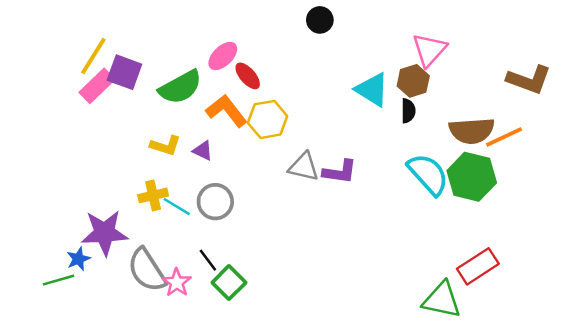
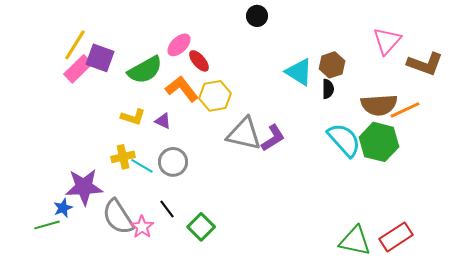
pink triangle: (429, 50) -> (387, 41), moved
gray triangle: (304, 167) -> (244, 134), size x1.4
purple L-shape: (340, 172) -> (273, 138), turned -40
red rectangle: (478, 266) -> (396, 237), moved
green square: (229, 283) -> (201, 227), moved

